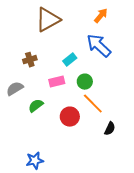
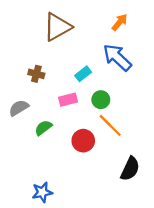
brown cross: (30, 60) -> (36, 74), turned 32
black semicircle: (110, 129) -> (130, 169), moved, size x1.5

